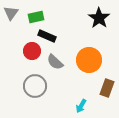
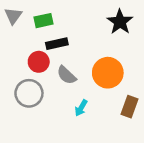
black rectangle: (47, 36) -> (57, 44), turned -36
gray circle: (35, 86) -> (29, 93), moved
cyan arrow: (81, 106) -> (81, 108), moved

